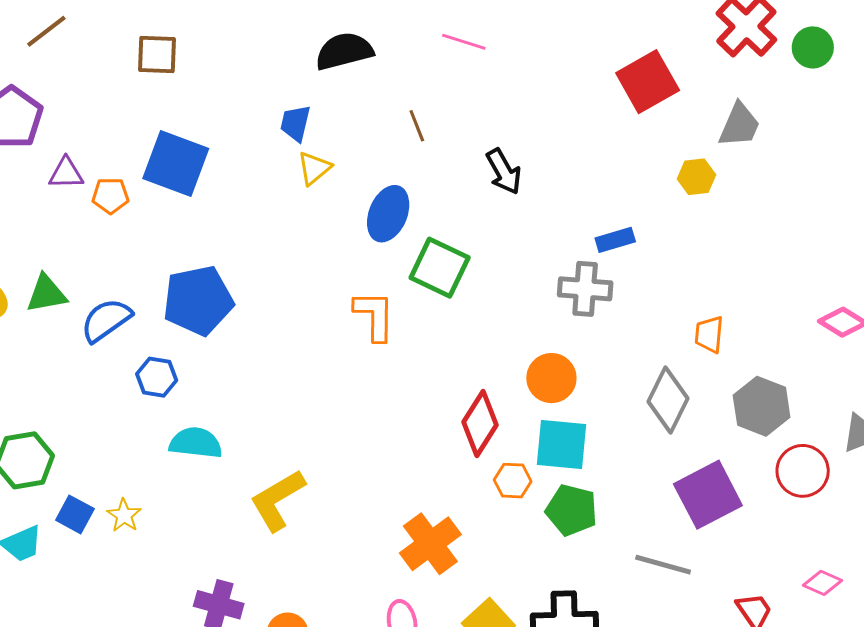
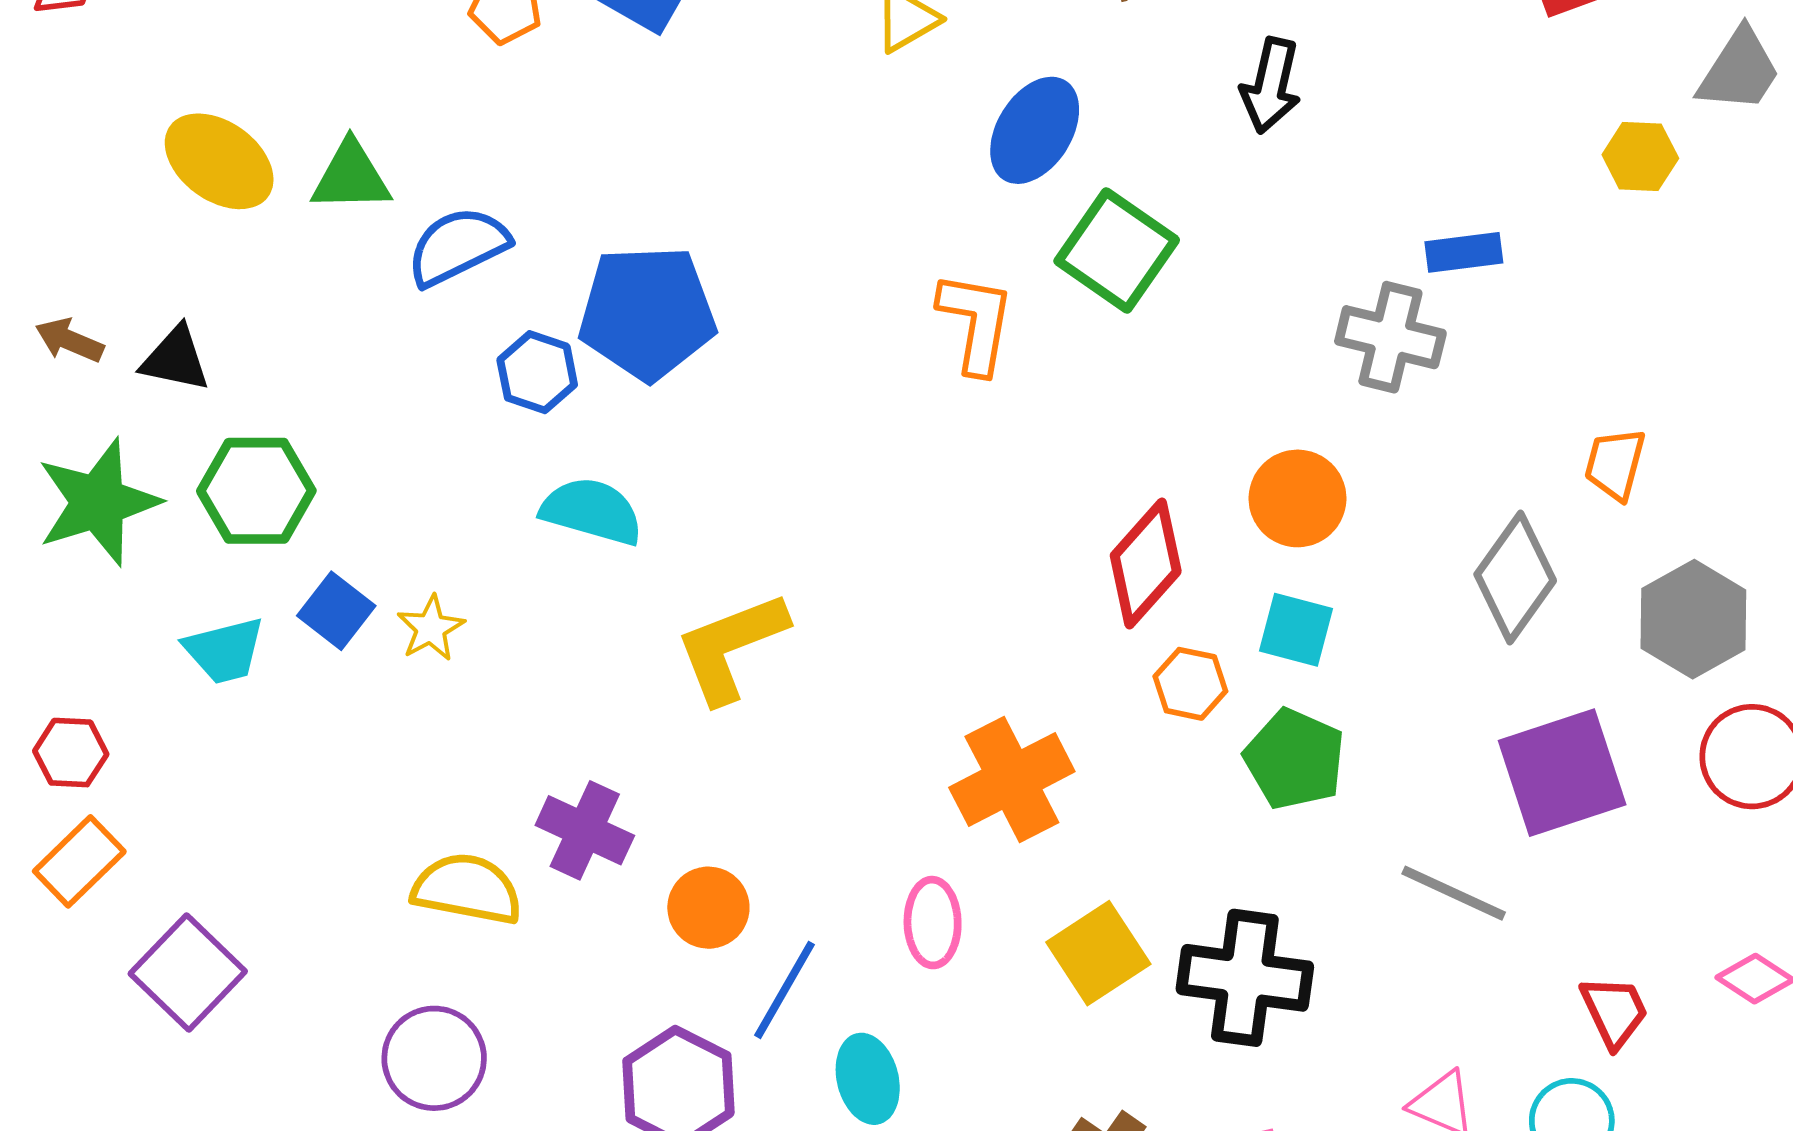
black arrow: (504, 172) -> (1271, 86), turned 33
blue pentagon: (198, 300) -> (647, 313), moved
cyan square: (562, 445) -> (1296, 630), size x0.7

